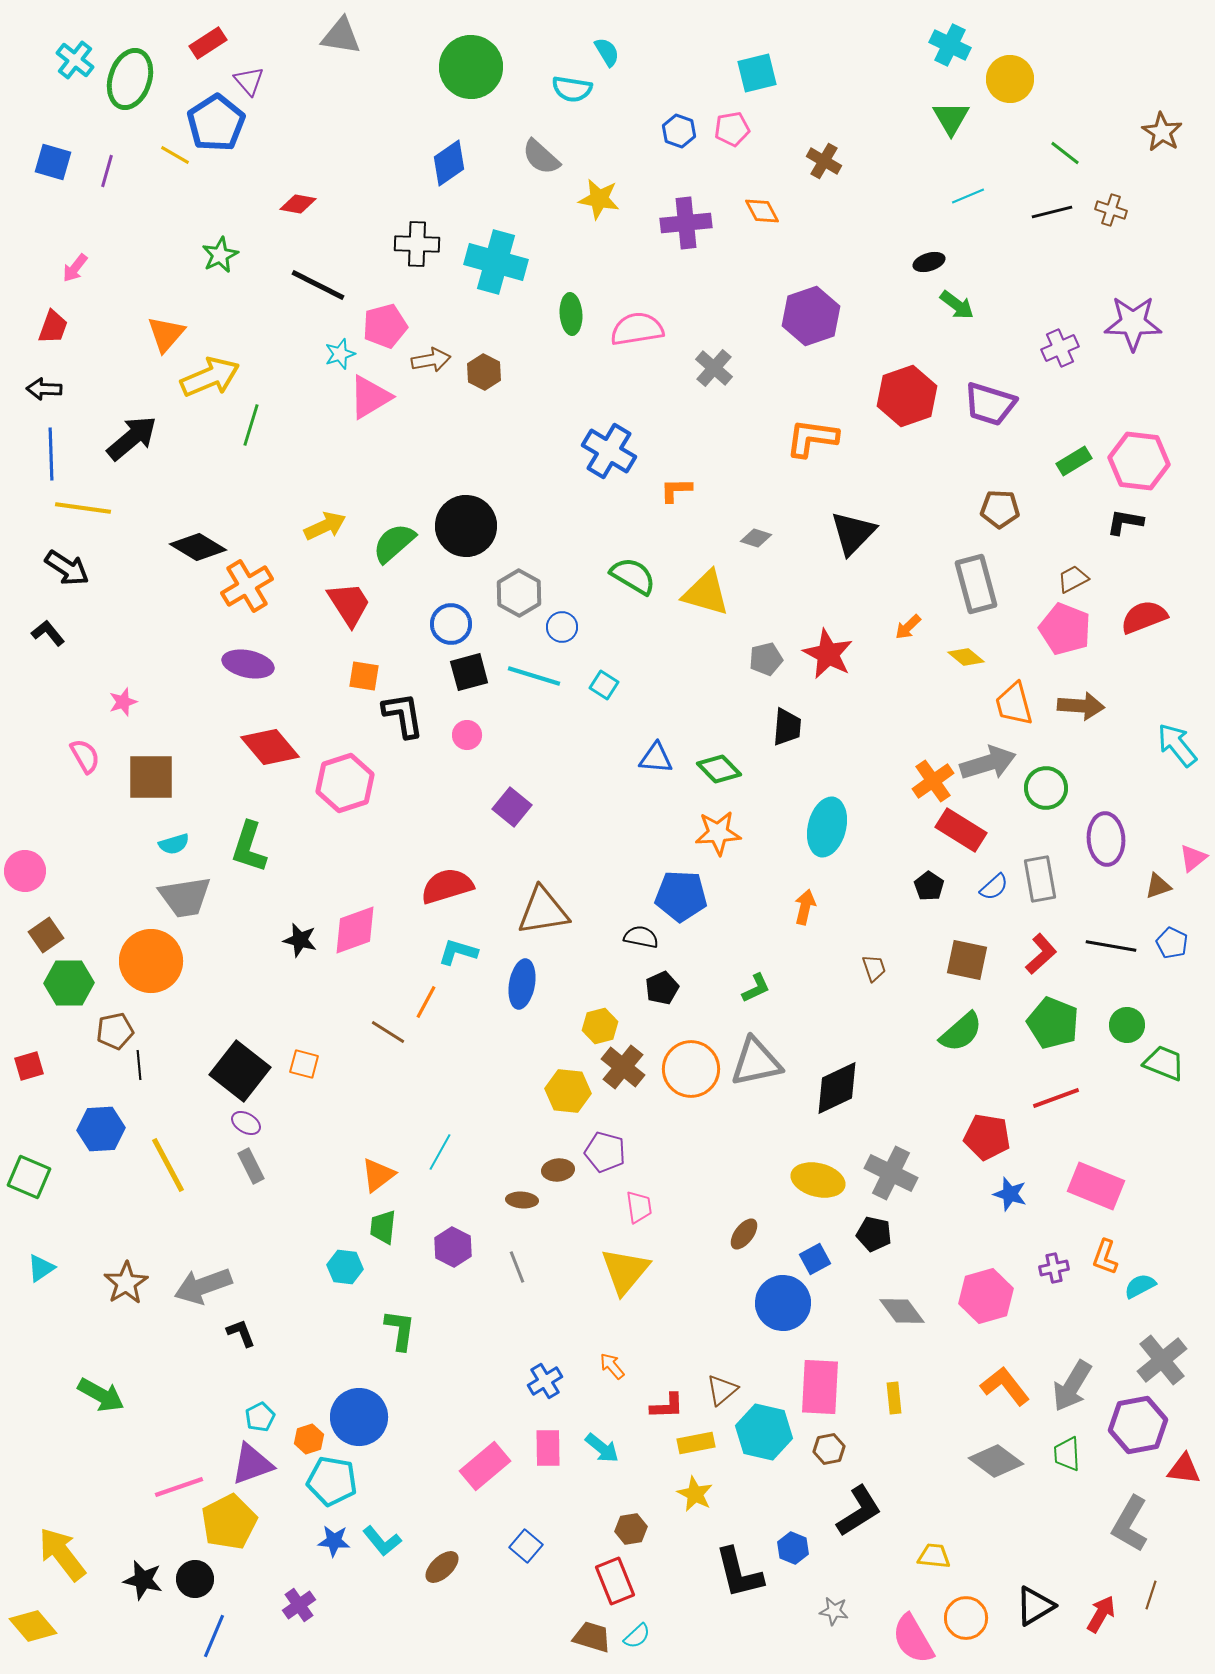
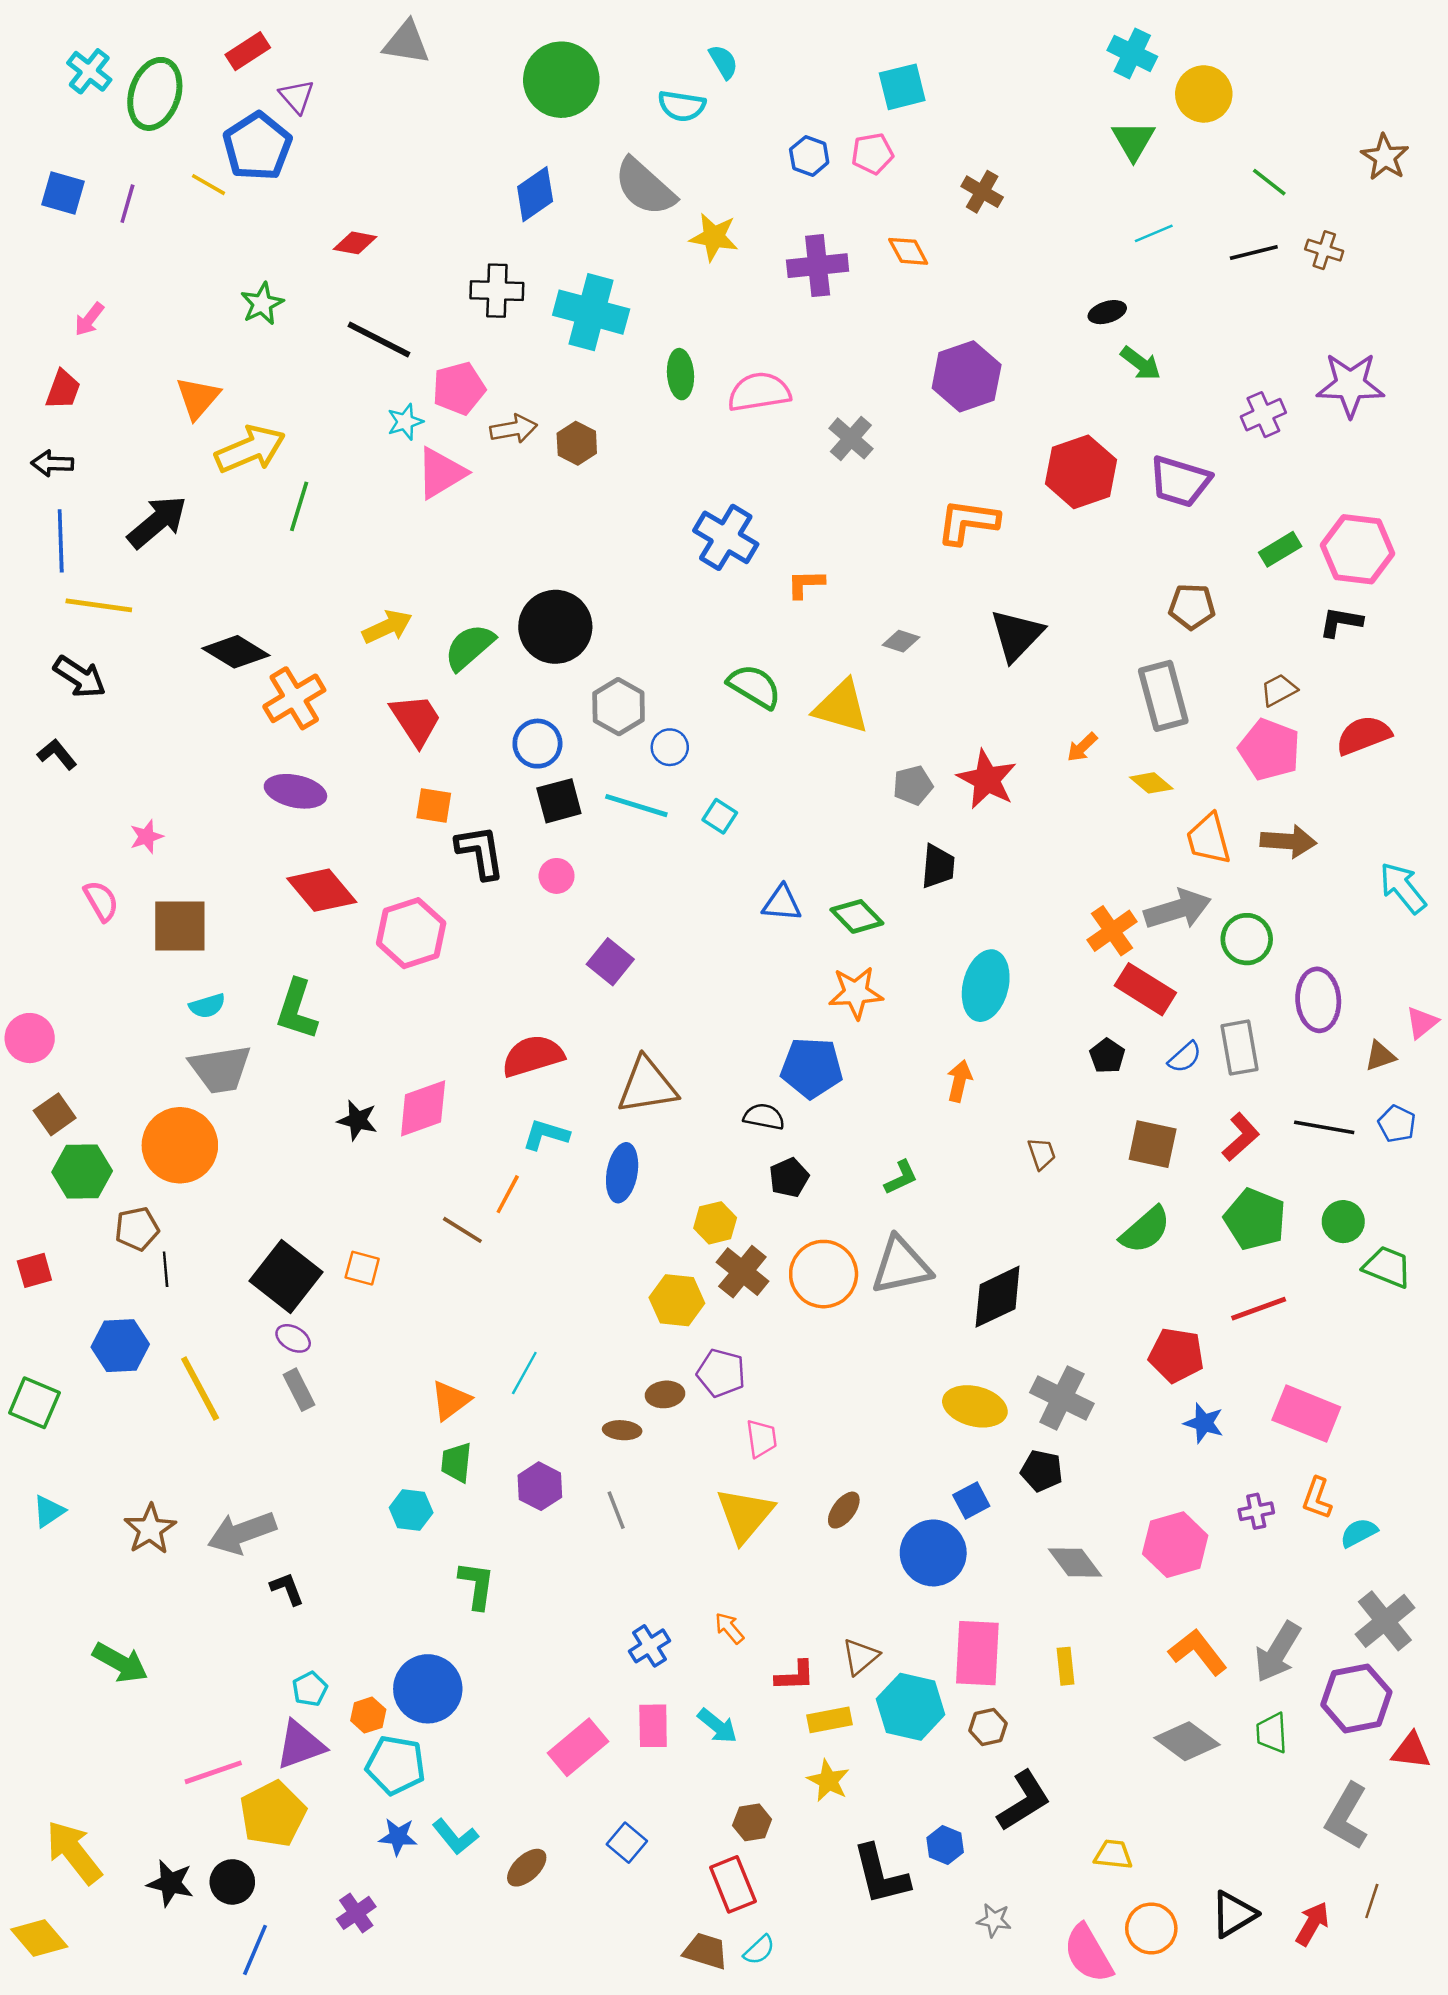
gray semicircle: (541, 157) -> (645, 187), size x1.4
brown ellipse: (744, 1234) -> (844, 1510), moved

